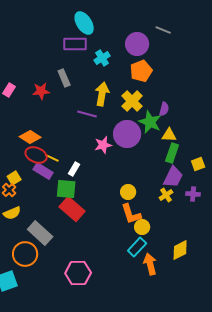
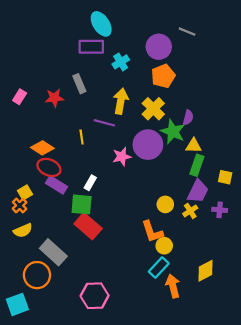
yellow line: (52, 158) -> (82, 137), moved, turned 56
yellow square: (198, 164) -> (225, 177), turned 32
yellow circle: (128, 192) -> (165, 204), moved

